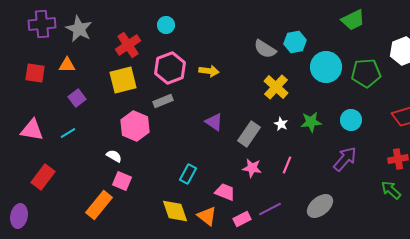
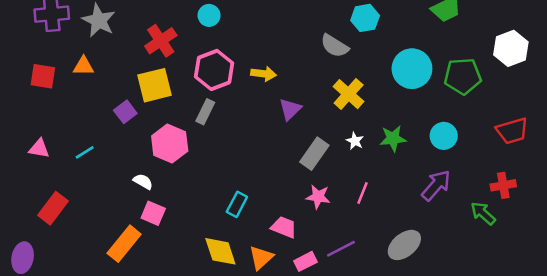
cyan hexagon: (295, 42) -> (365, 18), moved
purple square: (77, 98) -> (125, 112), moved
gray rectangle: (163, 101) -> (205, 112), turned -42
purple triangle: (214, 122) -> (290, 109), moved, turned 42
pink triangle: (32, 130) -> (39, 149), size x0.7
green arrow: (391, 190) -> (483, 213), moved
orange triangle: (207, 216) -> (261, 258), turned 40

